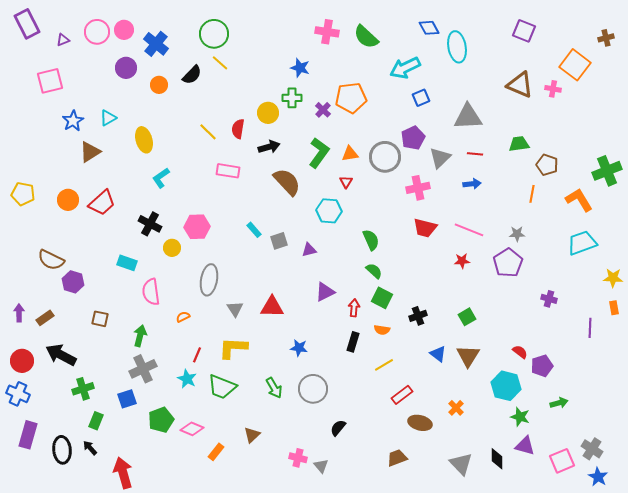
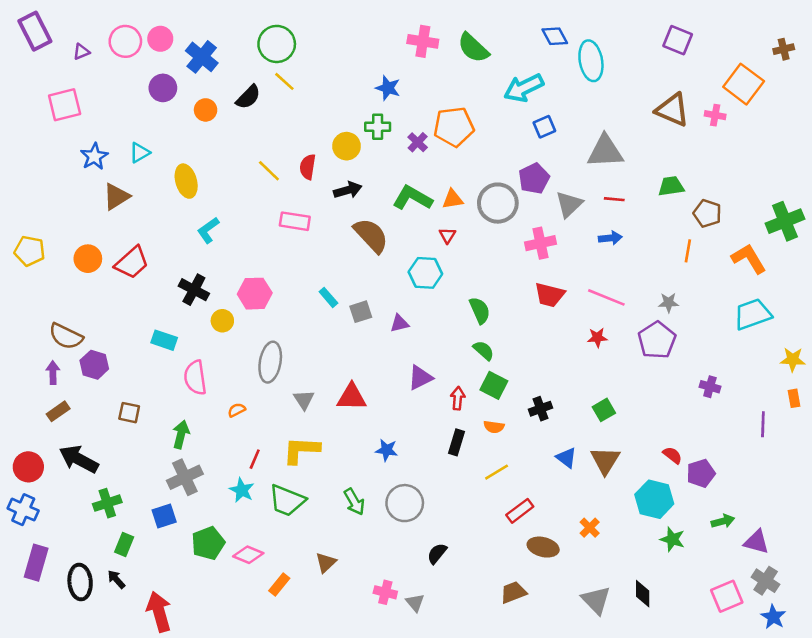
green L-shape: (319, 153) -> (412, 198), turned -96
purple arrow: (19, 313) -> (53, 372), moved
purple triangle: (525, 446) -> (756, 542), moved

